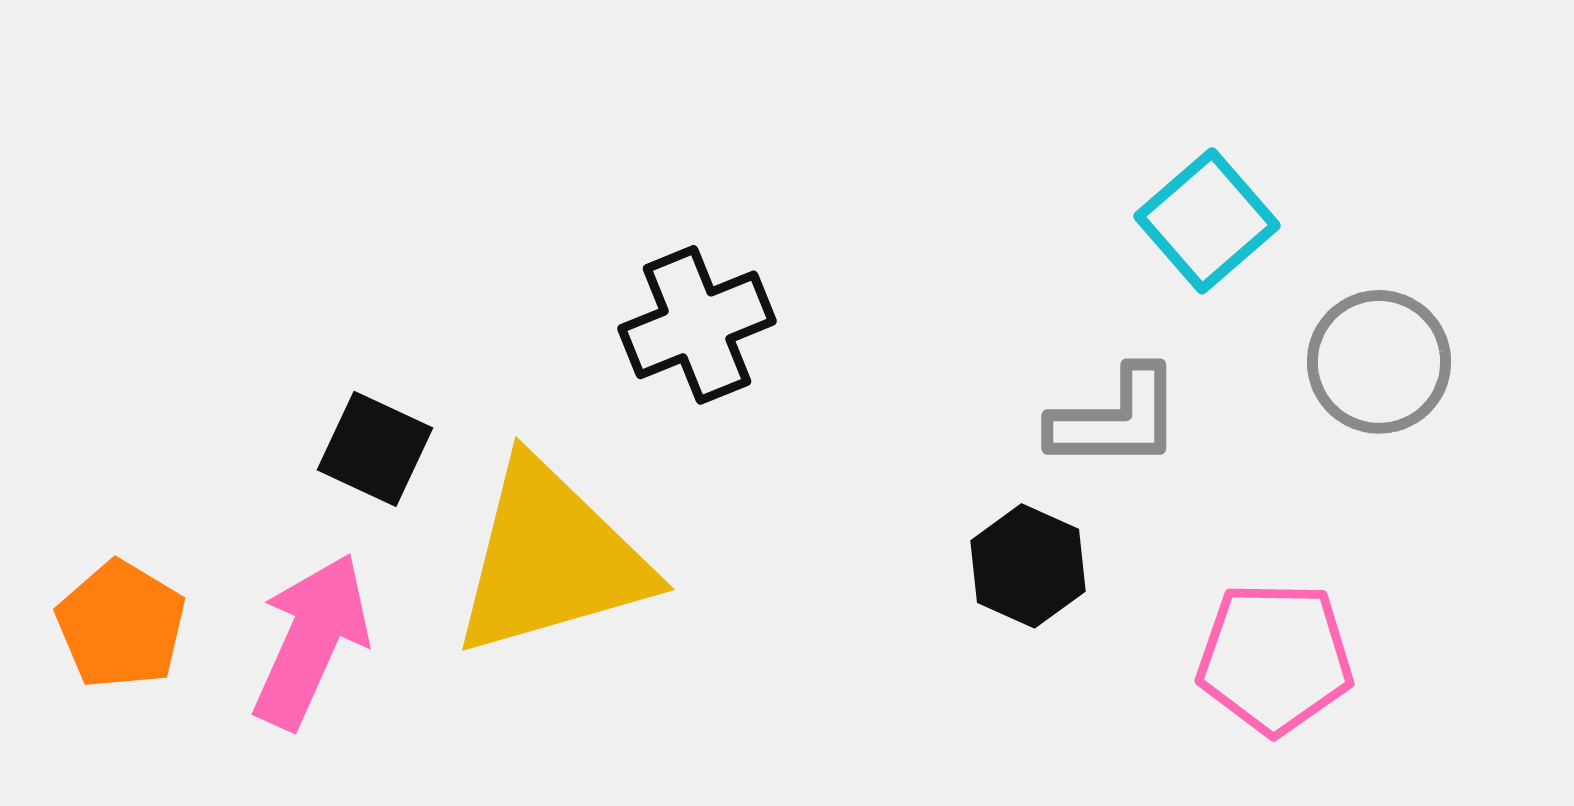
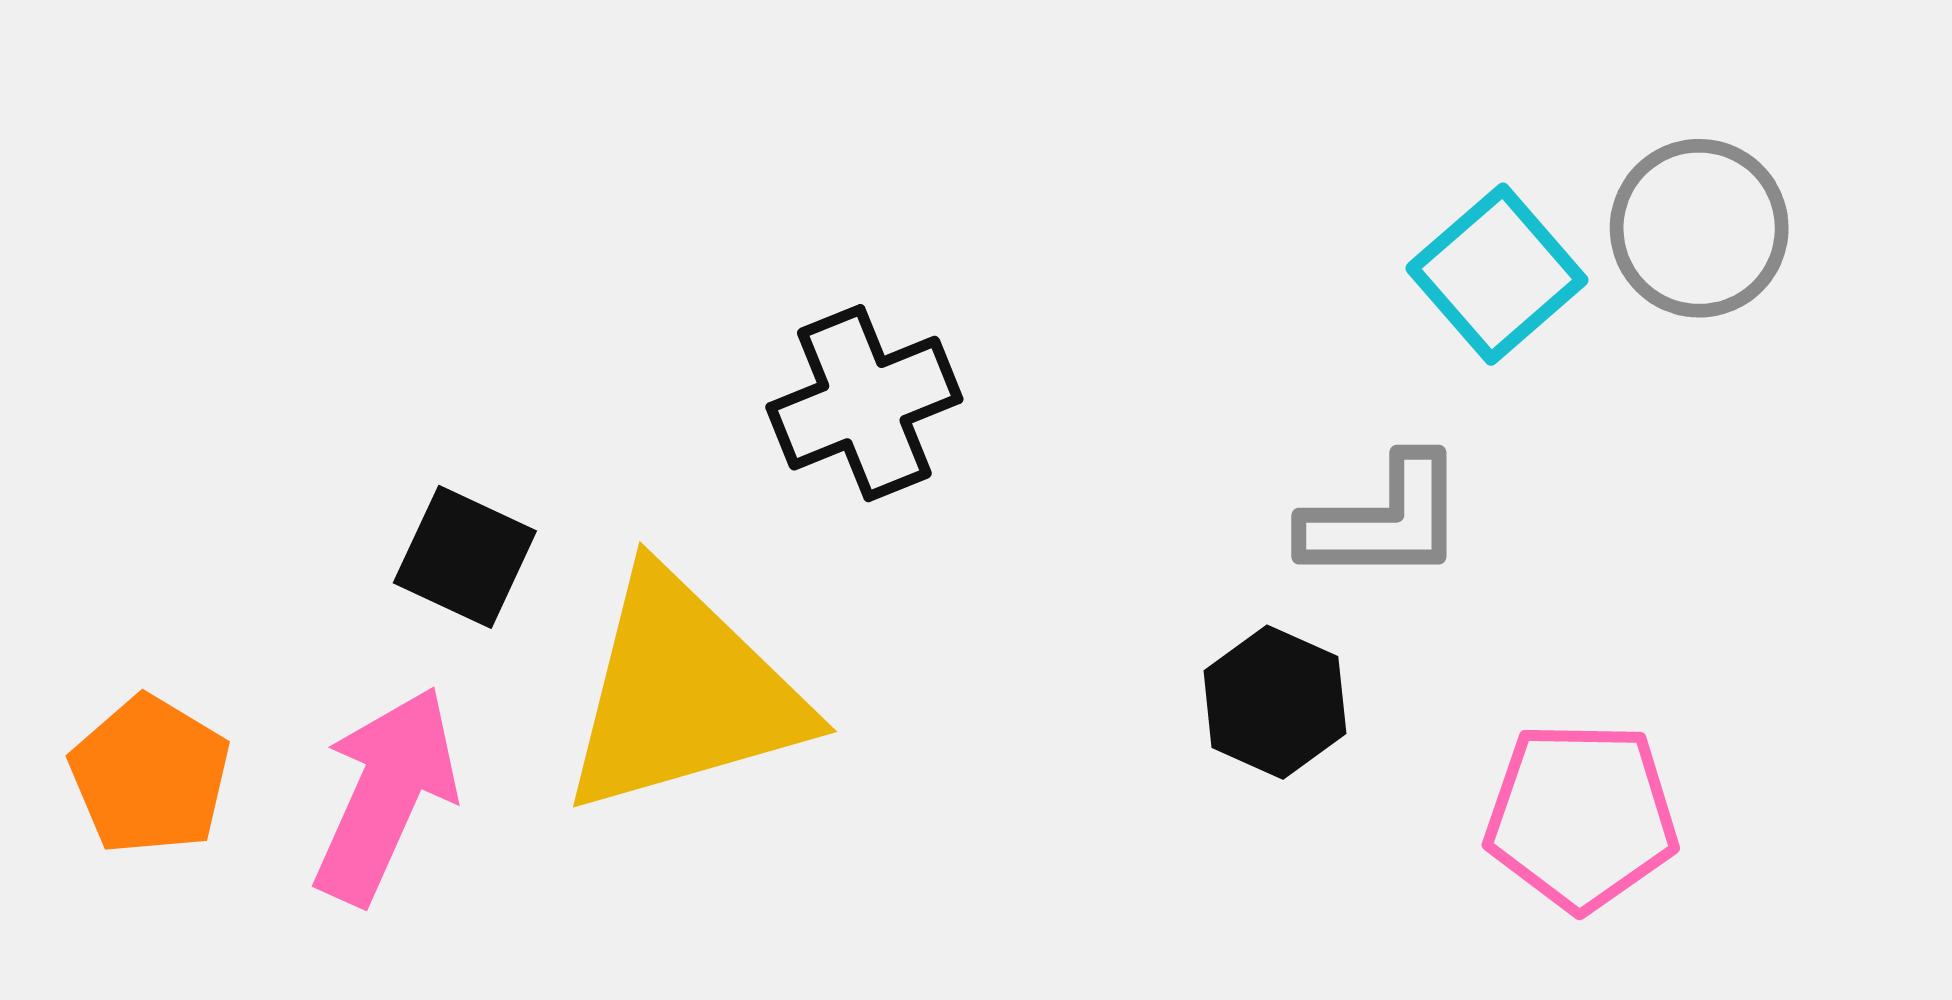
gray circle: (1379, 362) -> (1699, 228), moved

